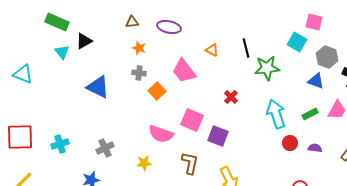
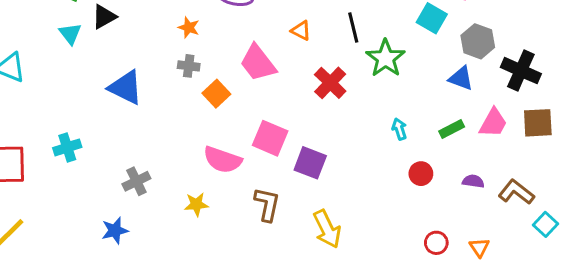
green star: (267, 68) -> (386, 58), turned -30
red cross: (231, 97) -> (330, 83), moved, size x1.5
cyan arrow: (276, 114) -> (399, 129), size x0.5
cyan cross: (60, 144) -> (67, 147), moved
purple semicircle: (315, 148) -> (473, 181), moved

